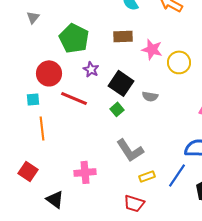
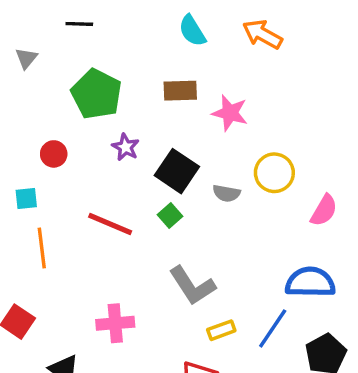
yellow circle: (179, 62) -> (274, 173), moved
red circle: (49, 73) -> (54, 154), size x0.6
red line: (74, 98) -> (110, 224), moved

